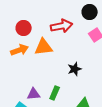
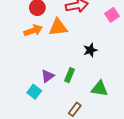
purple triangle: (34, 94) -> (48, 76), turned -32

